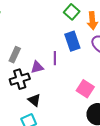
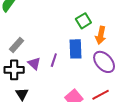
purple triangle: (37, 67) -> (34, 63), turned 40

